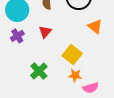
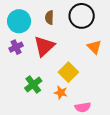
red triangle: (45, 32) -> (44, 46), size x1.6
orange star: (75, 75) -> (61, 93), moved

